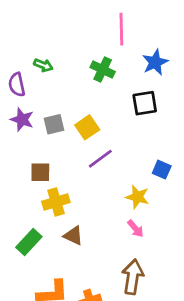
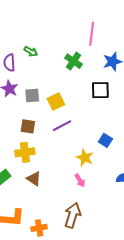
brown square: (40, 172) -> (28, 126), moved

